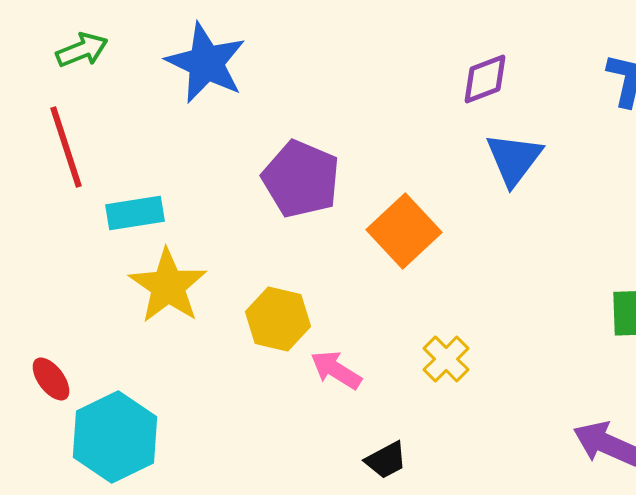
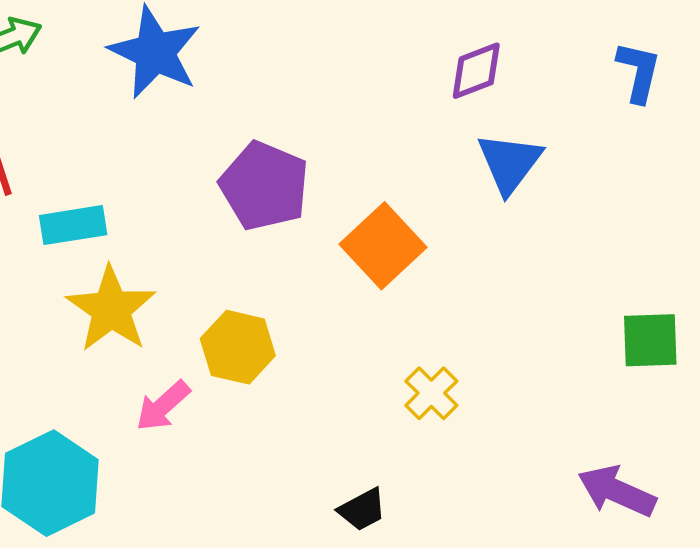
pink arrow: (336, 370) -> (163, 406), moved, turned -74

